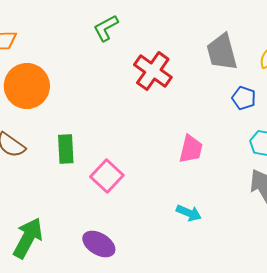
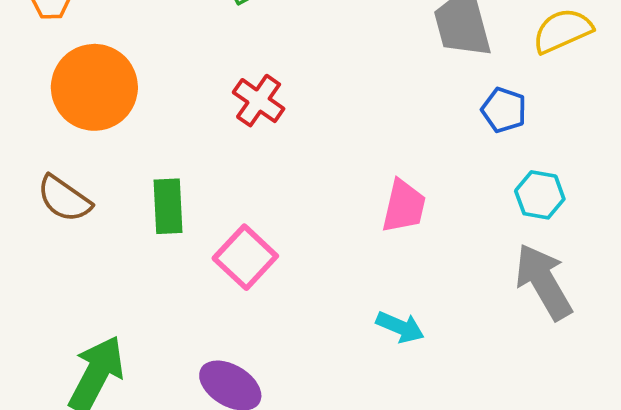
red cross: (153, 71) -> (259, 101), moved, size x0.7

